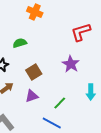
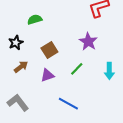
green line: (60, 103) -> (77, 69), moved

